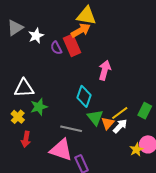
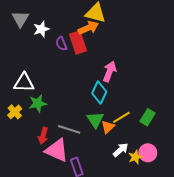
gray triangle: (15, 28) -> (20, 19), turned -30
cyan diamond: (84, 96) -> (99, 92), moved
white arrow: (120, 126) -> (121, 150), moved
red arrow: (26, 139) -> (43, 136), moved

